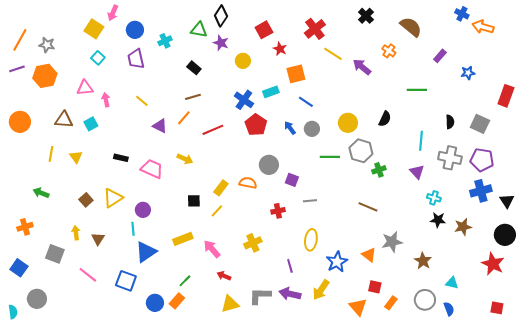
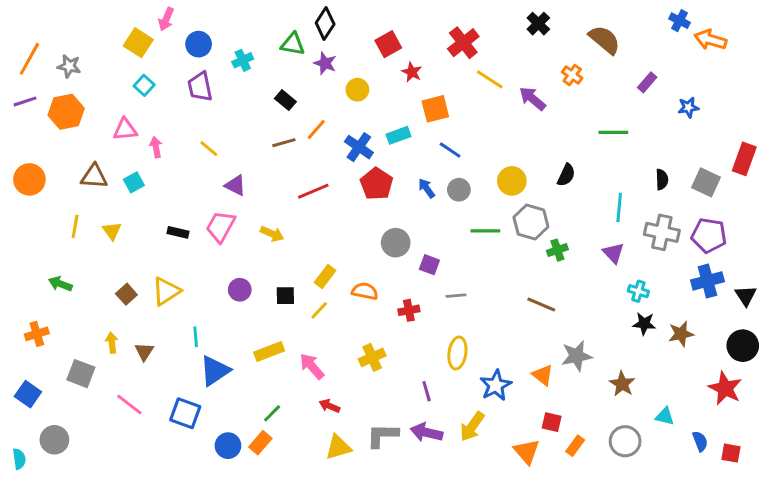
red rectangle: (506, 96) -> (744, 159), moved
orange line: (184, 118) -> (316, 129), moved
pink trapezoid: (152, 169) -> (221, 226), moved, turned -85
orange semicircle: (248, 183) -> (365, 291), moved
purple circle: (143, 210) -> (240, 290), moved
blue semicircle: (449, 309) -> (700, 441), moved

